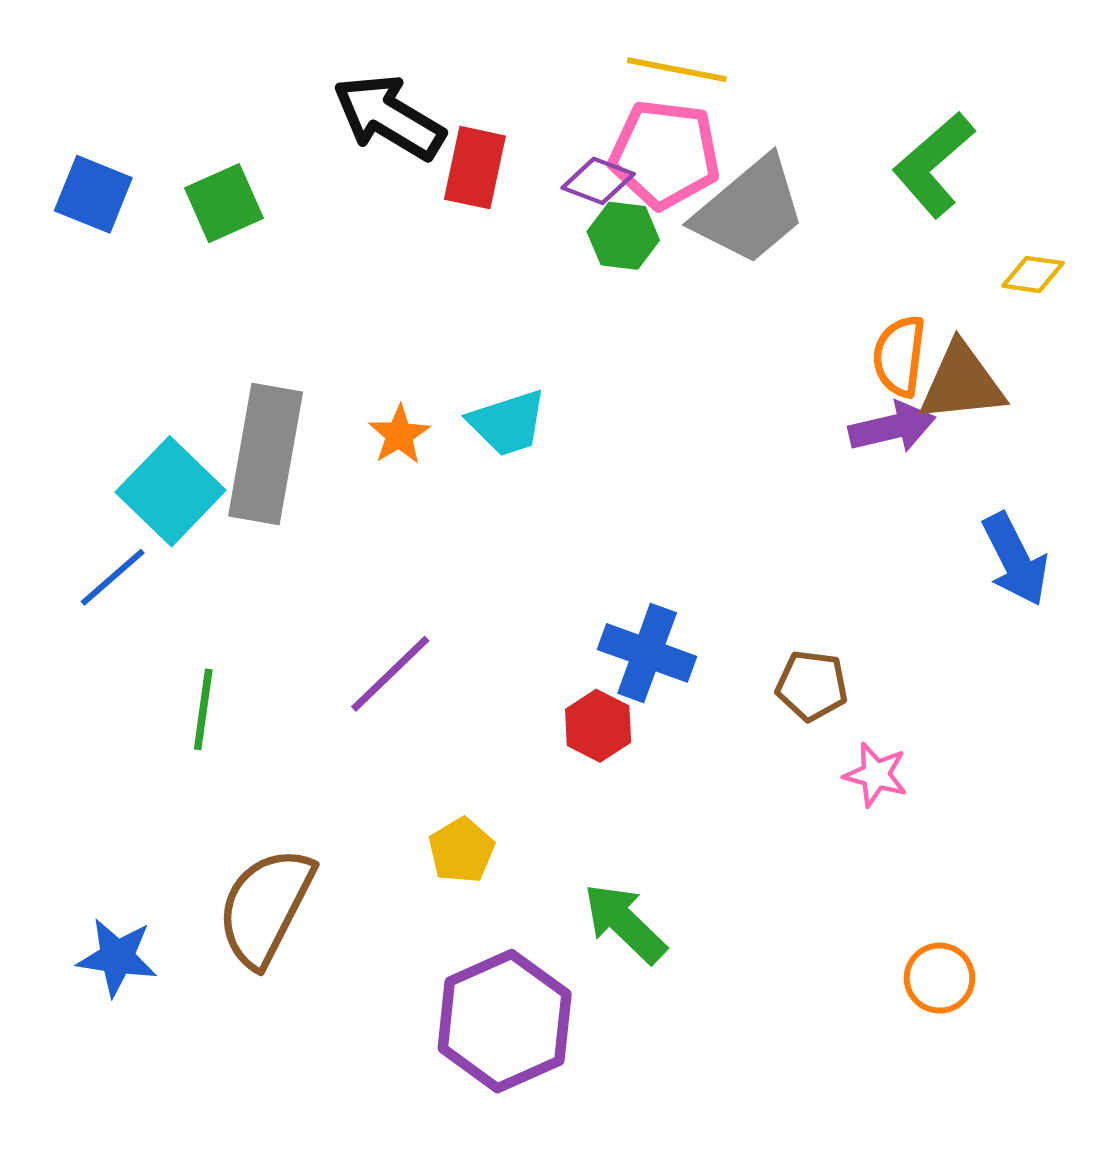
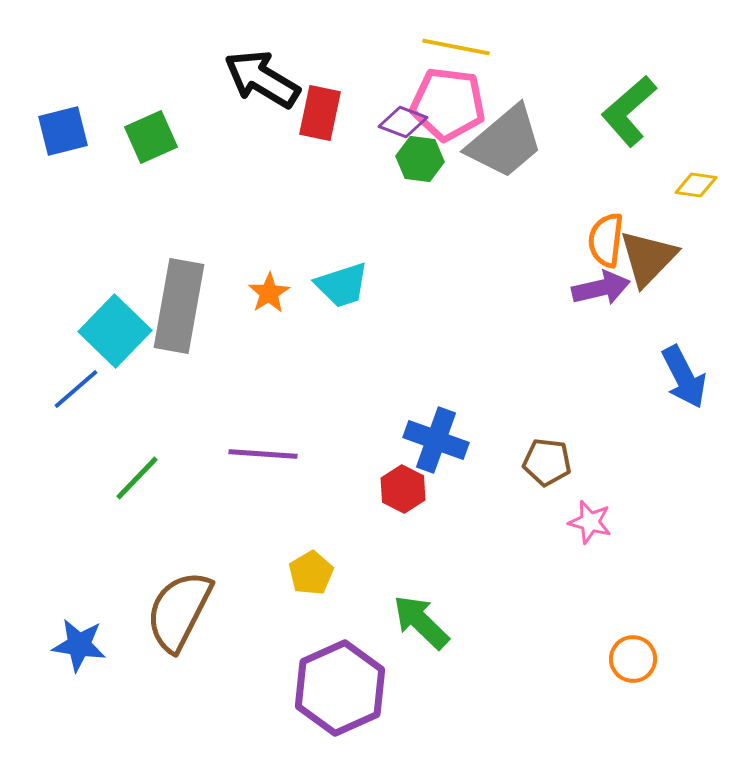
blue square: (93, 194) -> (63, 131), turned -36
brown triangle: (962, 383) -> (648, 258), turned -40
purple line: (390, 674) -> (263, 454), turned 48
green line: (203, 709) -> (137, 478), turned 36

